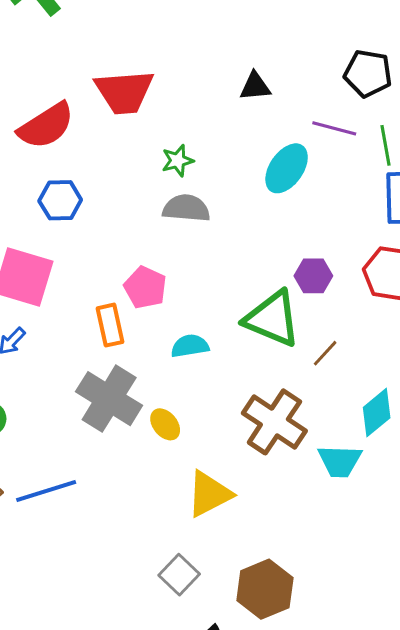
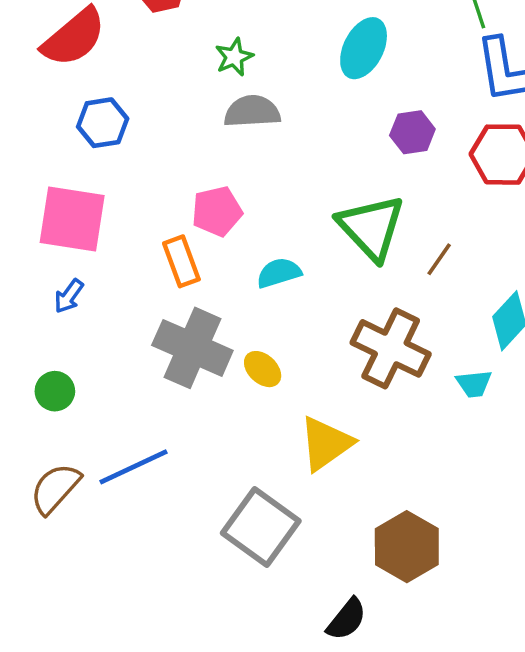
purple hexagon: (313, 276) -> (412, 132), moved
pink pentagon: (145, 287) -> (217, 211), turned -30
green triangle: (272, 319) -> (371, 227), turned 32
cyan trapezoid: (340, 461) -> (474, 384), size x0.7
gray square: (179, 575) -> (261, 527), moved, size x1.6

